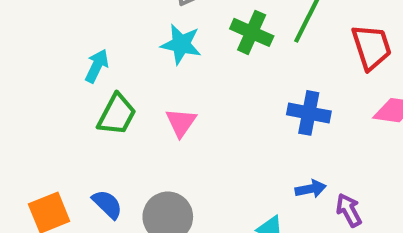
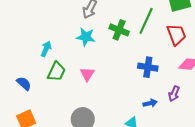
blue semicircle: (107, 204) -> (24, 83), moved
purple arrow: (349, 210) -> (174, 94), moved, turned -126

